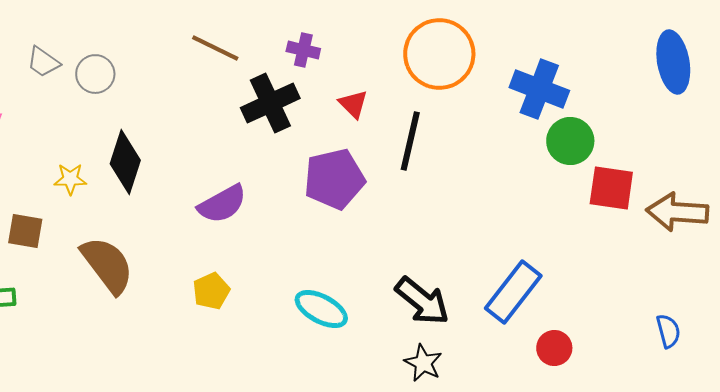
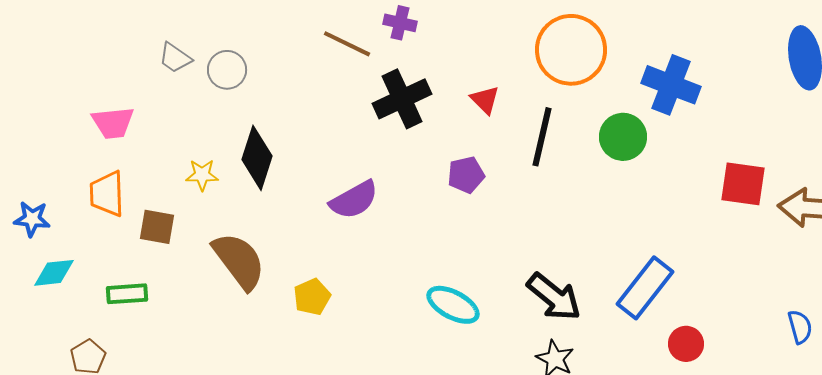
purple cross: (303, 50) -> (400, 23), moved
green circle: (570, 141) -> (623, 137), moved
purple pentagon: (334, 179) -> (466, 175), size x0.6
yellow pentagon: (211, 291) -> (312, 297), moved

